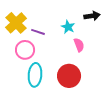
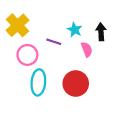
black arrow: (92, 16) -> (101, 32), moved, turned -84
purple line: (38, 32) -> (54, 42), moved

